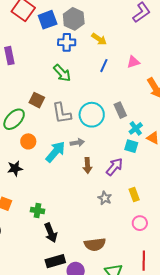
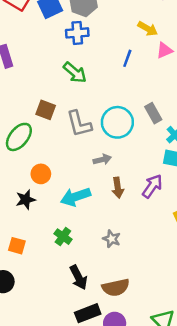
yellow arrow: (99, 39) -> (148, 29), moved
orange circle: (28, 141) -> (41, 174), moved
cyan arrow: (55, 152) -> (76, 197), moved, turned -145
gray star: (105, 198) -> (112, 239), moved
green cross: (38, 210) -> (63, 237), moved, turned 32
brown semicircle: (95, 244) -> (116, 287), moved

